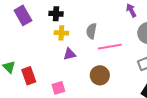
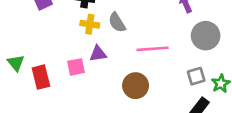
gray semicircle: (91, 31) -> (117, 22), moved, turned -49
pink square: (58, 88) -> (76, 67), moved

